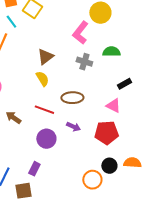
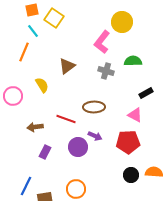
yellow semicircle: (42, 79) -> (42, 85), moved
brown arrow: (13, 118) -> (35, 127), turned -42
purple circle: (46, 139) -> (78, 147), moved
purple rectangle: (34, 169) -> (45, 152), moved
orange circle: (92, 180) -> (76, 189), moved

